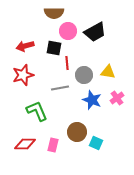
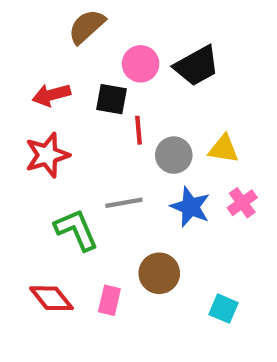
brown semicircle: (54, 13) -> (87, 26), moved, turned 138
gray line: (60, 88) -> (124, 203), moved
cyan square: (96, 143) -> (224, 309), moved
red diamond: (25, 144) -> (51, 298), turned 50

